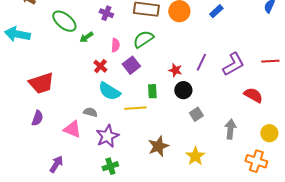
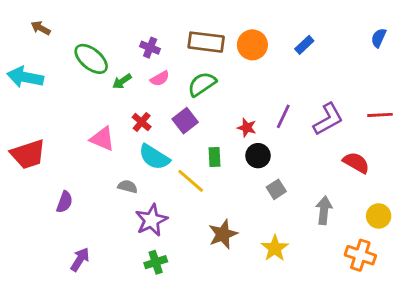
pink semicircle: (115, 45) -> (160, 79), moved, turned 56
red trapezoid: (41, 83) -> (28, 154), moved
yellow line: (135, 108) -> (191, 181), turned 45
purple semicircle: (37, 118) -> (64, 202), moved
pink triangle: (72, 129) -> (102, 139), moved

